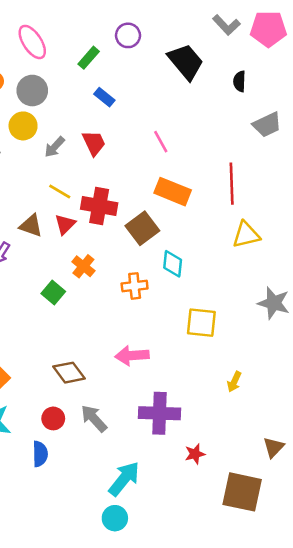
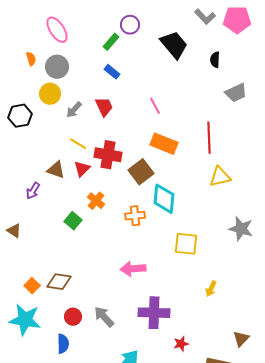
green rectangle: (89, 58) -> (111, 42), moved
cyan diamond: (173, 264) -> (164, 199), size x1.4
brown diamond: (69, 373) -> (59, 282), moved, turned -45

